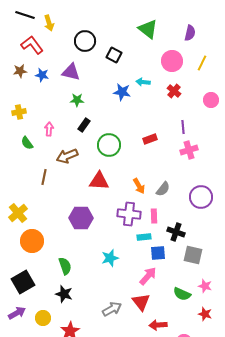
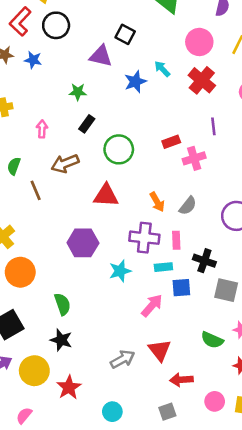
black circle: (85, 41) -> (56, 25), moved
red L-shape: (32, 45) -> (20, 22), turned -100
purple triangle: (71, 72) -> (101, 56), moved
cyan arrow: (143, 82) -> (162, 69), turned 40
red cross: (174, 91) -> (202, 80), size x1.5
blue star: (122, 92) -> (135, 82), turned -30
green semicircle: (27, 143) -> (14, 166), moved, turned 56
pink cross: (189, 150) -> (194, 158), moved
brown line: (44, 177) -> (36, 190), turned -35
cyan star: (110, 258) -> (120, 271), moved
pink arrow: (148, 276) -> (152, 305), moved
yellow circle: (43, 318) -> (34, 371), size x1.5

